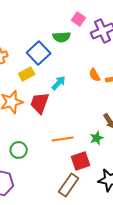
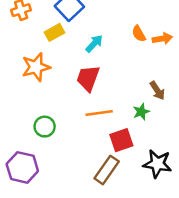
red trapezoid: (40, 103) -> (88, 78), moved

